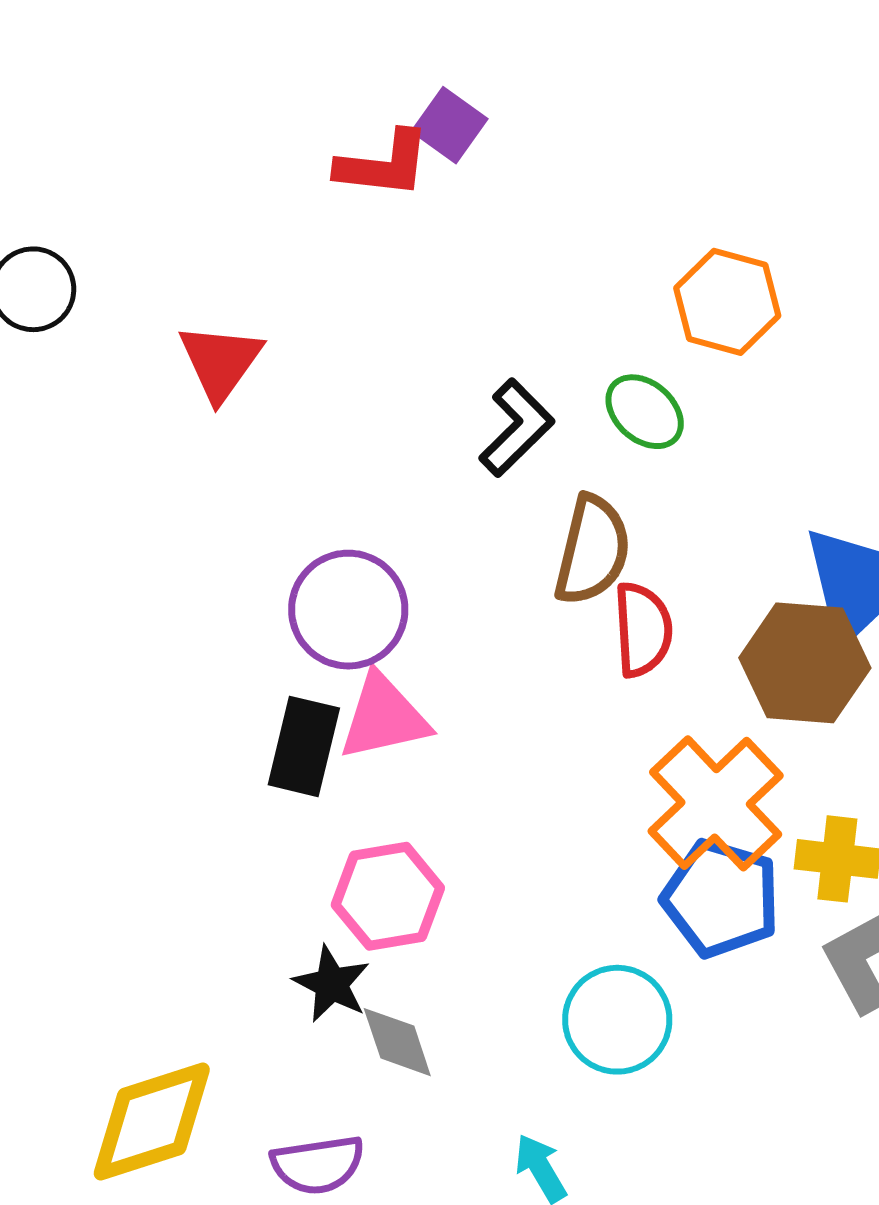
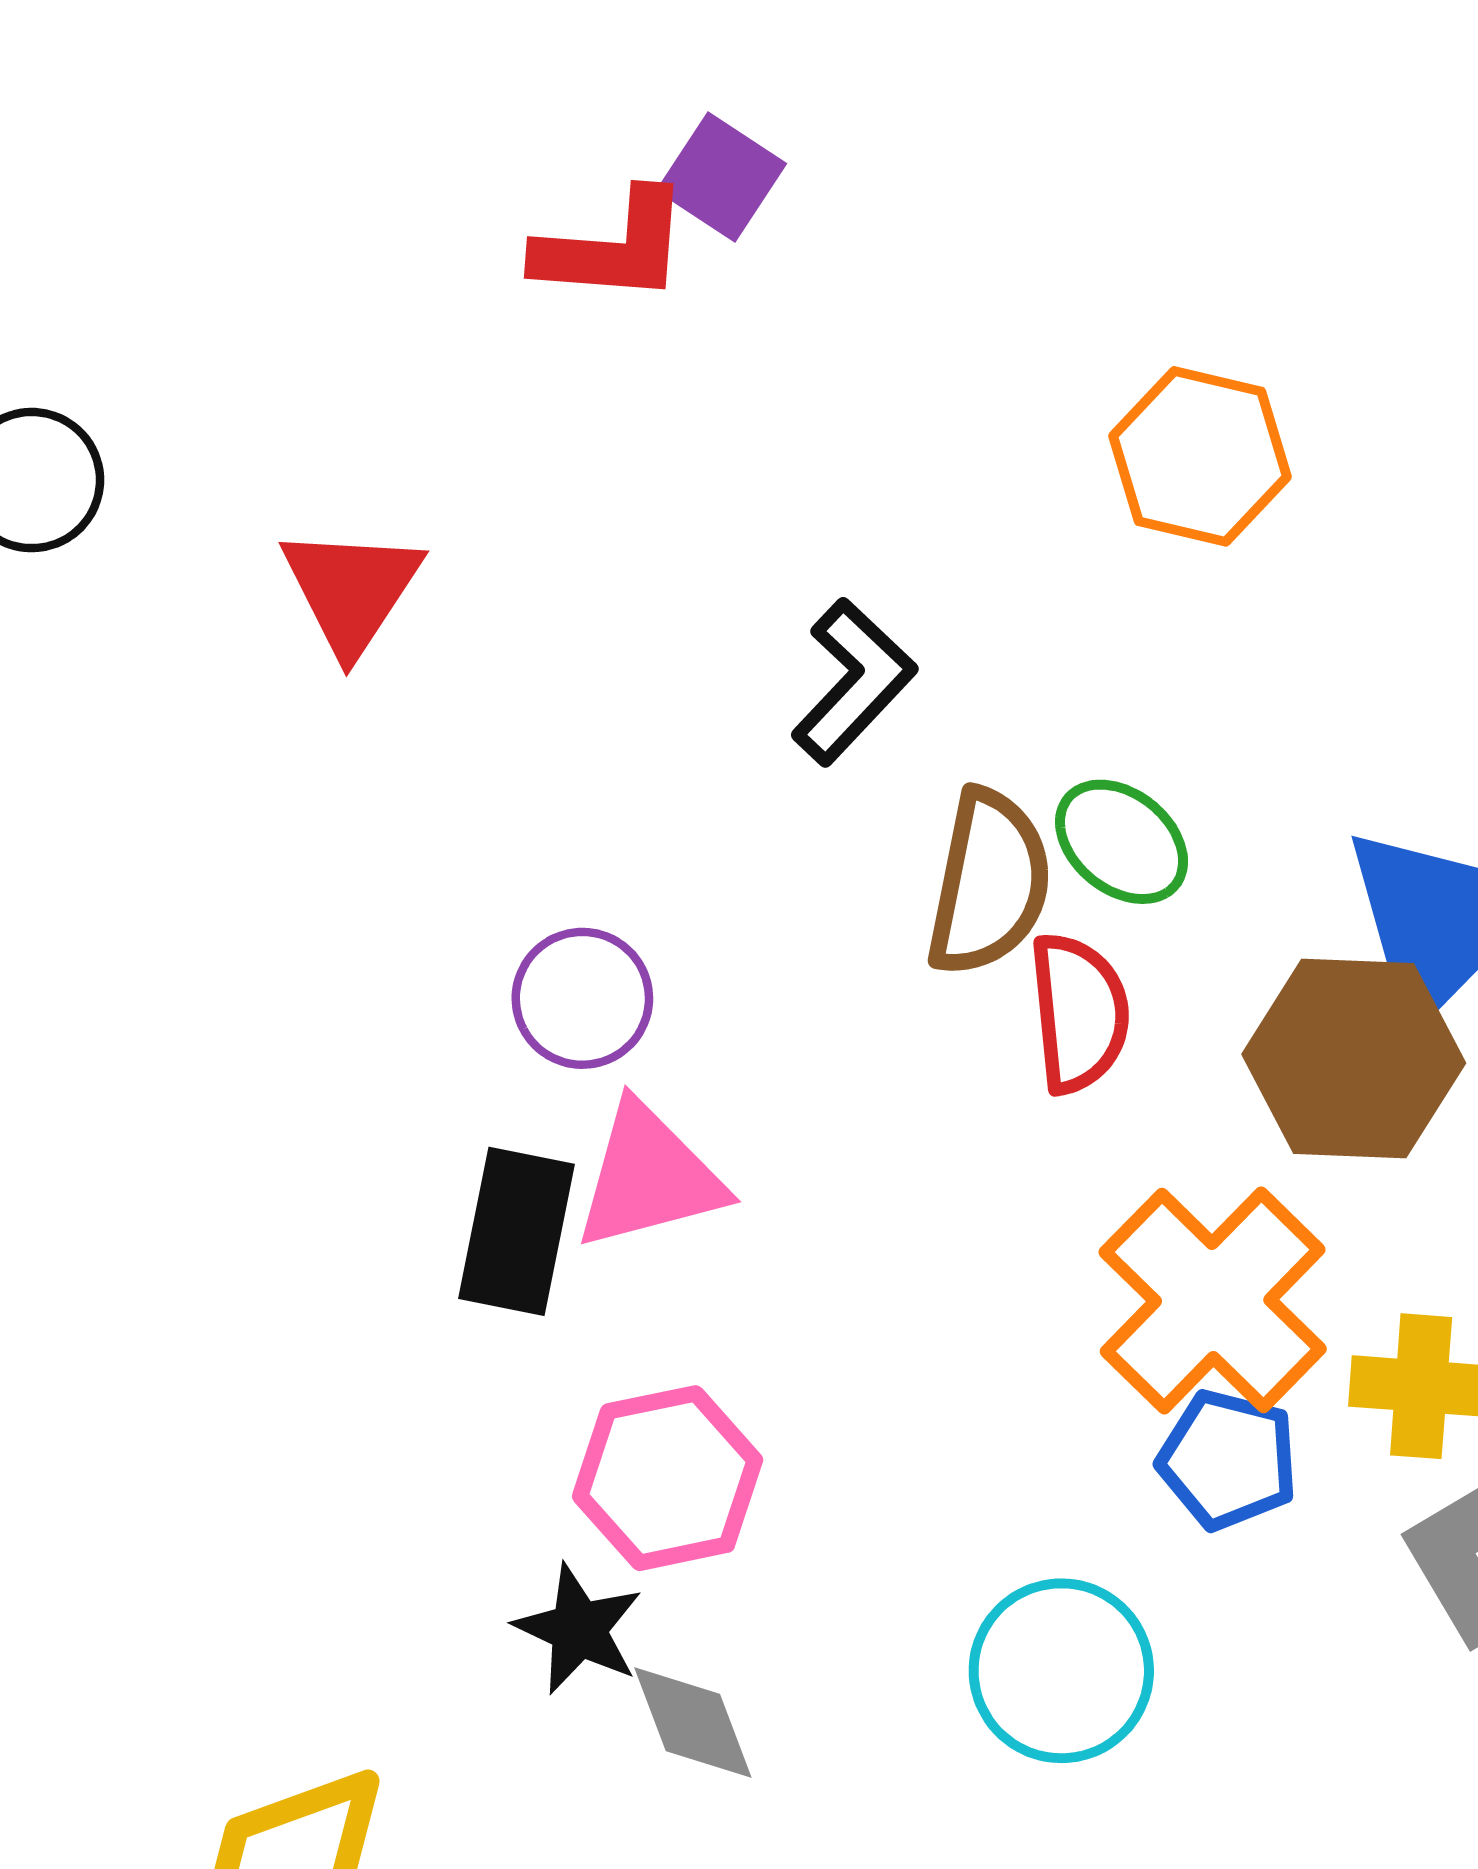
green ellipse: (645, 412) -> (1122, 842), moved
purple circle: (348, 610) -> (582, 998), size x0.7
blue pentagon: (721, 898) -> (1228, 1460), size x0.7

